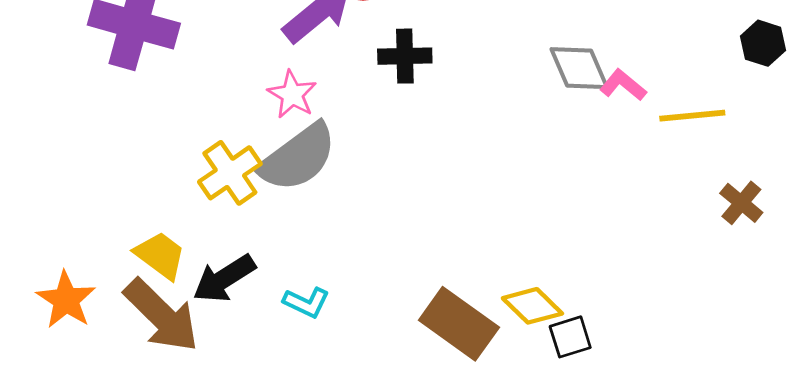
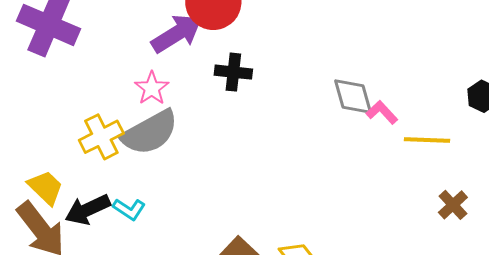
cyan L-shape: (306, 302) -> (129, 209), moved

